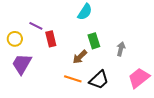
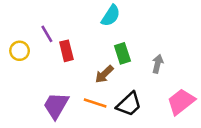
purple line: (36, 26) -> (47, 34), turned 32
purple trapezoid: (22, 64) -> (56, 105), moved

